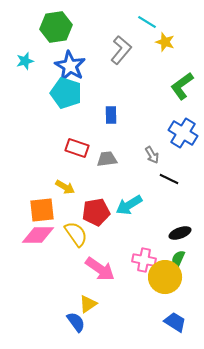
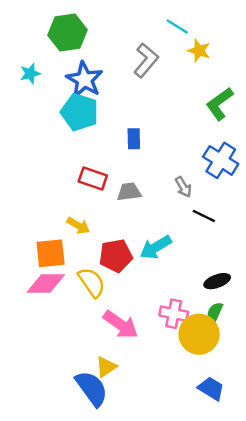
blue semicircle: (76, 322) -> (92, 388), size x1.5

